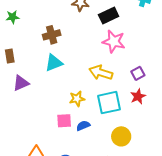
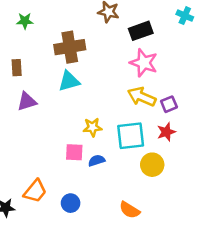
brown cross: (52, 35) -> (70, 47), size x1.4
yellow arrow: (101, 73) -> (142, 97), moved
yellow circle: (121, 136) -> (152, 165), moved

